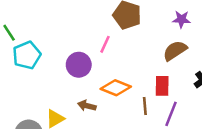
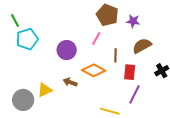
purple star: (181, 19) -> (133, 21), moved
pink line: (105, 44) -> (96, 38), moved
brown line: (145, 106) -> (115, 55), moved

